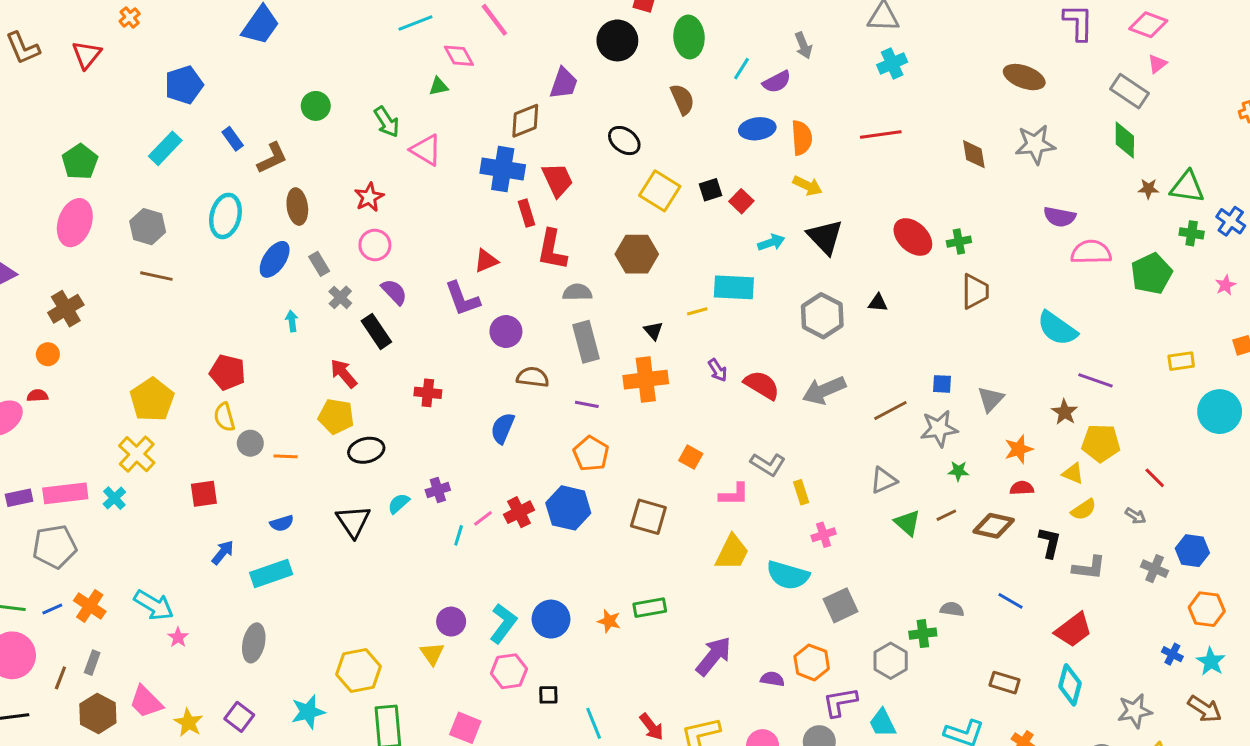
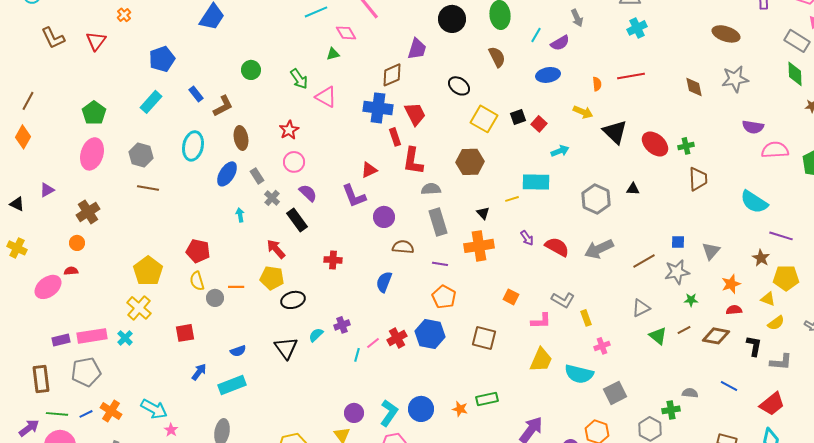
orange semicircle: (802, 138) -> (597, 84), moved, size x0.6
black triangle: (825, 237) -> (615, 132), moved
orange line: (286, 456) -> (236, 287), moved

